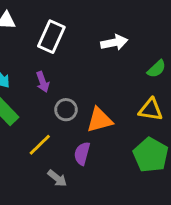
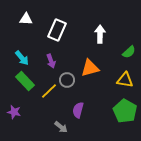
white arrow: (114, 43) -> (100, 34), turned -78
orange triangle: (100, 120) -> (90, 68), moved
yellow line: (40, 145) -> (49, 91), moved

